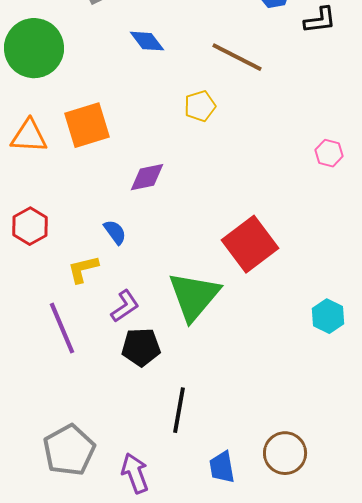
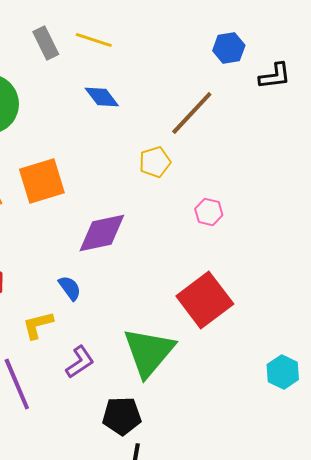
brown line: (237, 57) -> (192, 113), turned -74
pink hexagon: (329, 153) -> (209, 212), moved
purple diamond: (147, 177) -> (102, 233), size x1.4
black pentagon: (141, 347) -> (122, 416), moved

